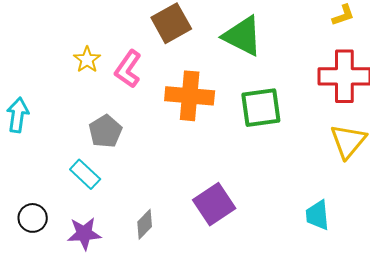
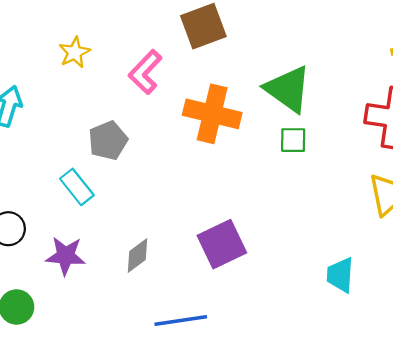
green triangle: (243, 36) -> (288, 89), moved
yellow star: (87, 60) -> (75, 52), moved
green square: (261, 108) -> (293, 140), size x0.6

